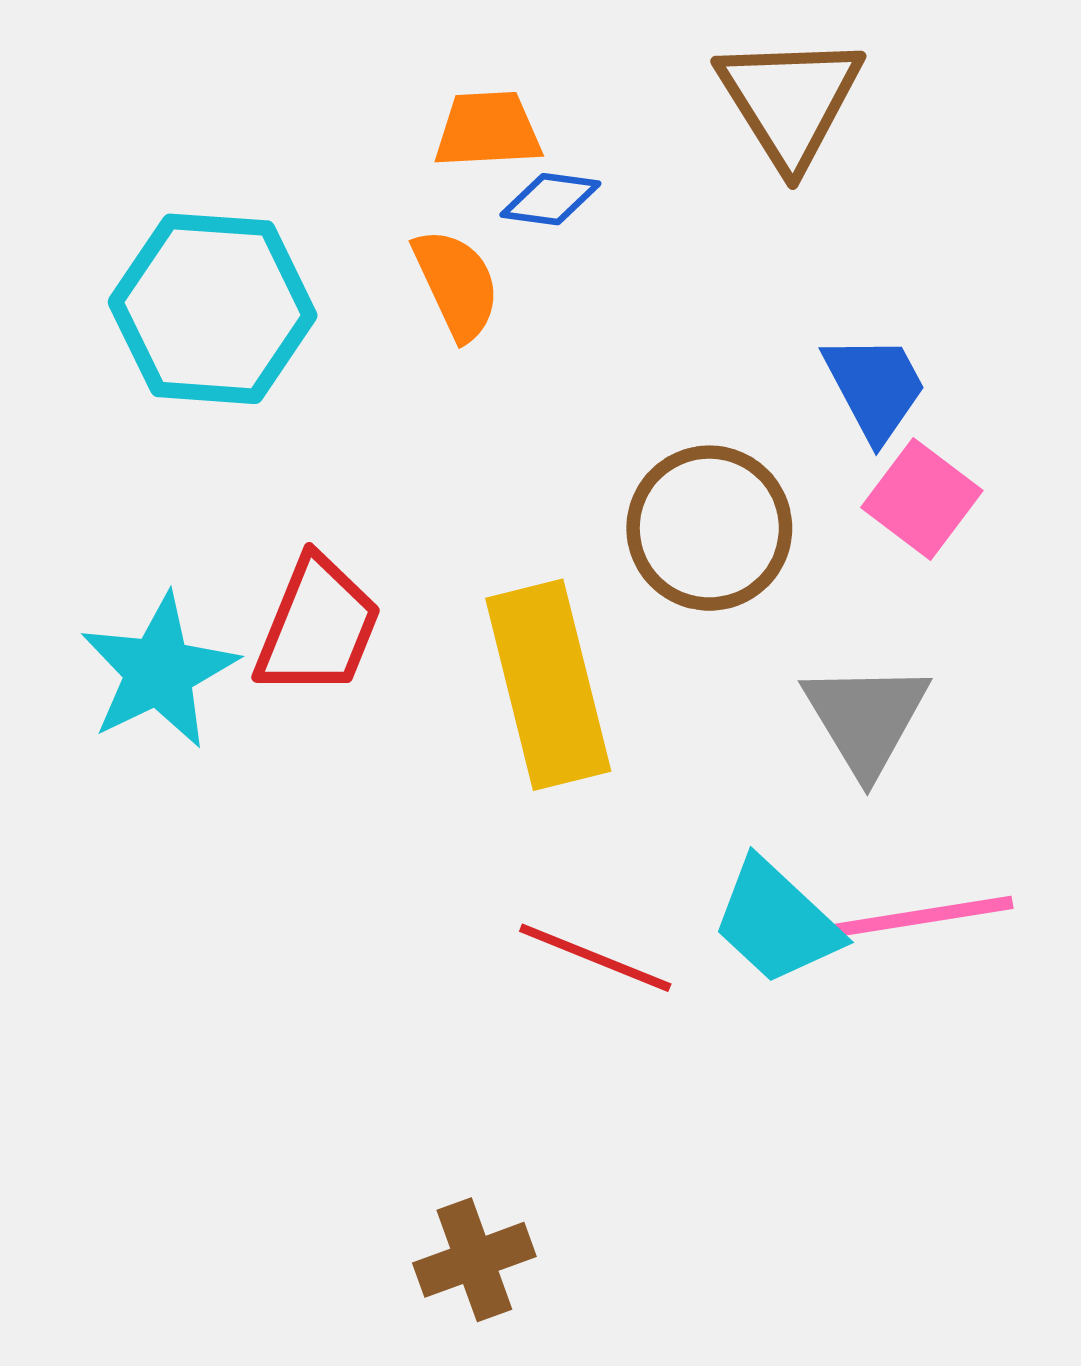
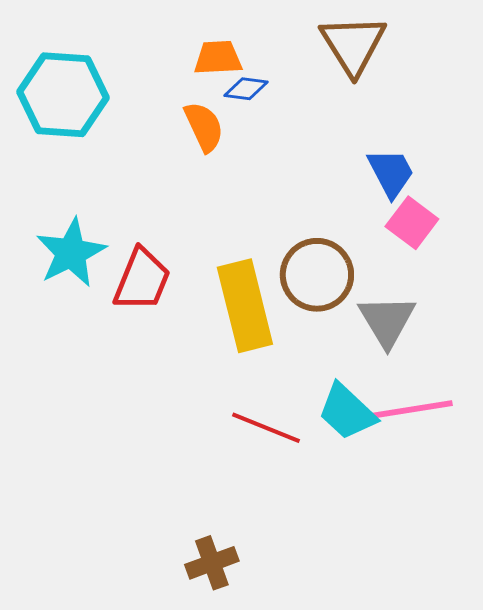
cyan hexagon: (213, 309) -> (63, 95), moved
brown circle: (709, 528) -> (317, 275), moved
cyan star: (159, 671) -> (71, 253), moved

